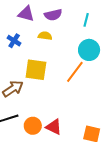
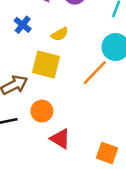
yellow semicircle: (45, 36) -> (60, 34), moved, turned 136
orange circle: (33, 126) -> (42, 111), moved

